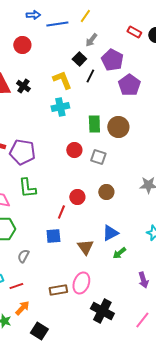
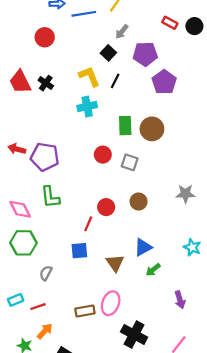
purple pentagon: (112, 60) -> (145, 54), turned -30
black line: (90, 76) -> (115, 81), moved

